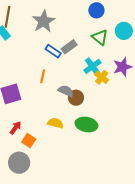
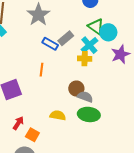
cyan circle: (124, 31) -> (108, 32), moved
cyan cross: (92, 66) -> (89, 45), moved
yellow cross: (102, 77) -> (85, 59), moved, turned -32
gray semicircle: (66, 91) -> (85, 97), moved

